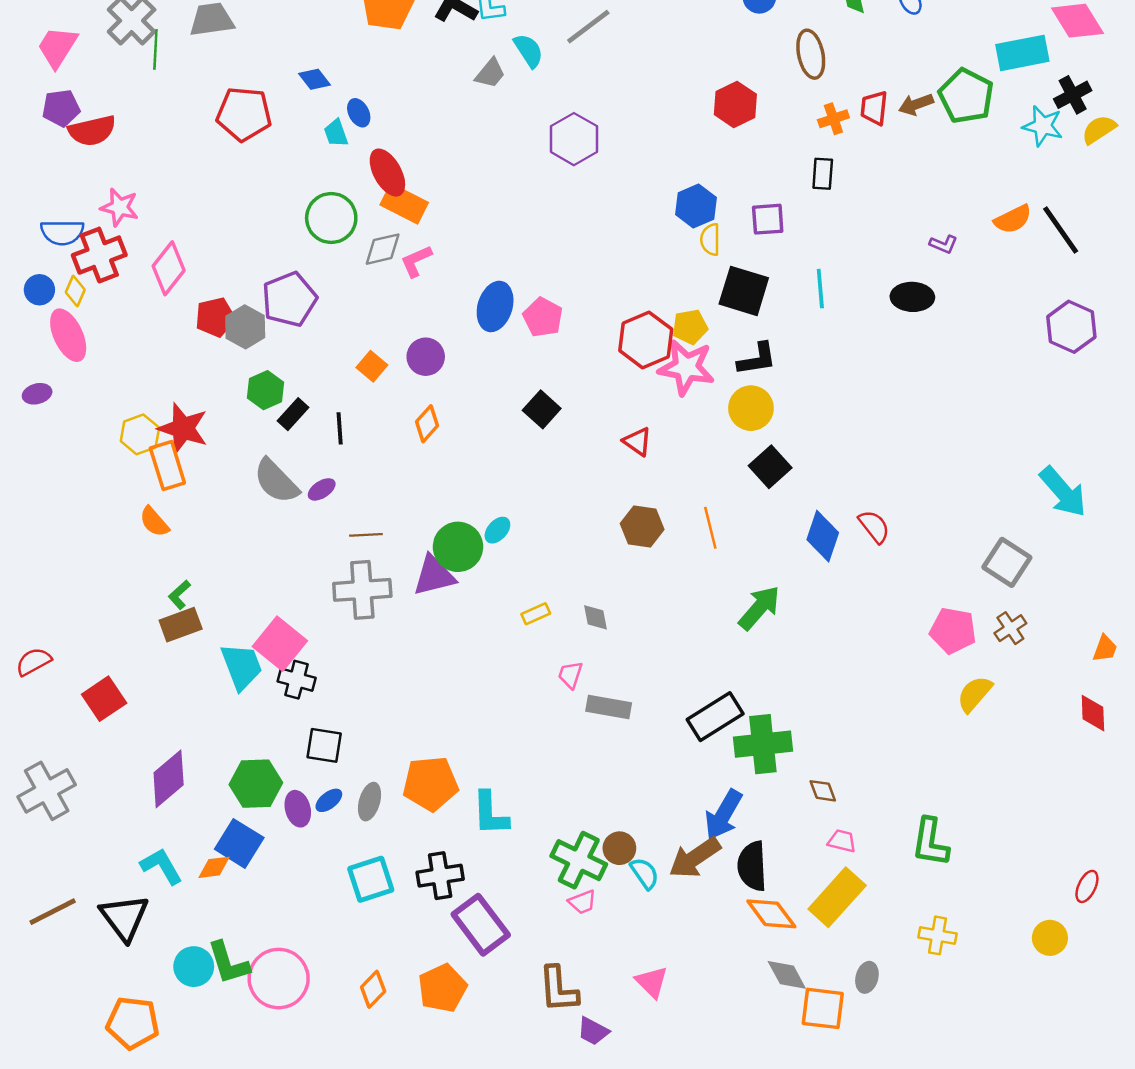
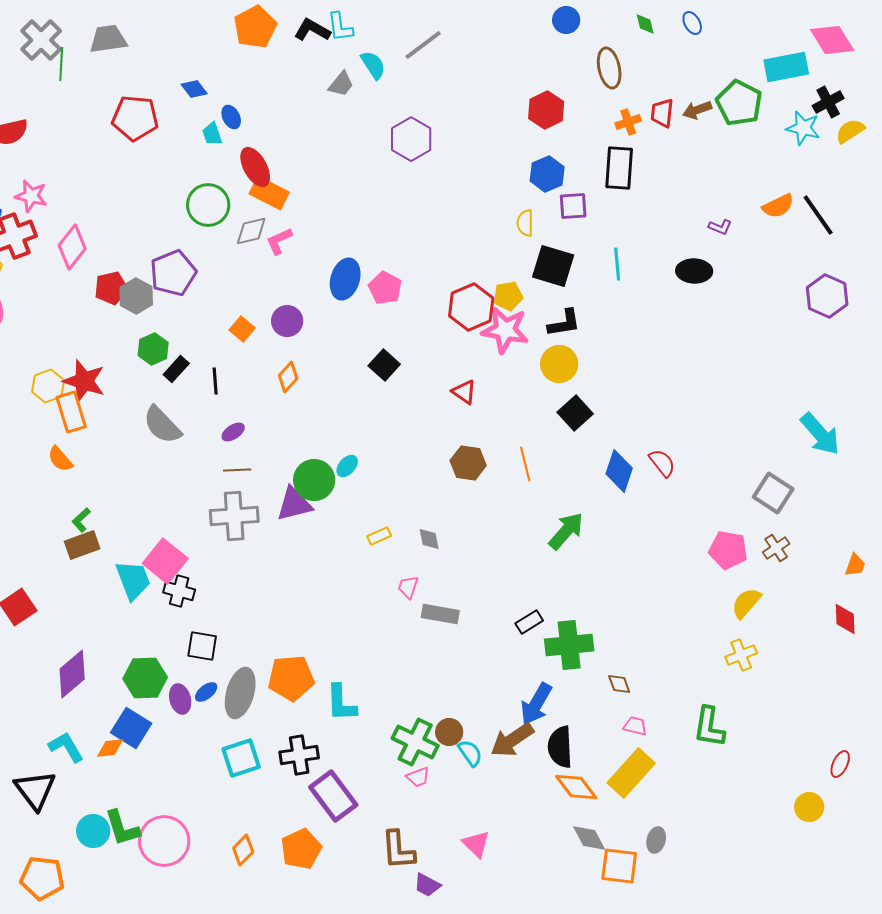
black rectangle: (823, 174) -> (619, 168), size x1.6
blue hexagon: (696, 206) -> (547, 174), moved
purple ellipse: (322, 489) -> (233, 432), moved
black rectangle: (715, 717) -> (529, 622), size x0.6
gray ellipse: (369, 802) -> (240, 693), size x1.6
yellow cross: (938, 935) -> (741, 655), moved, turned -32

